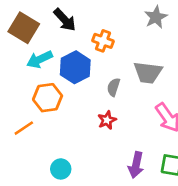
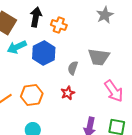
black arrow: (65, 20) -> (36, 17), turned -126
orange cross: (103, 41) -> (59, 25), moved
orange hexagon: (48, 98) -> (32, 95), moved

